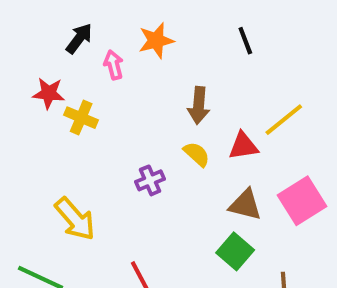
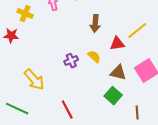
red star: (49, 93) -> (11, 36), moved
yellow cross: (81, 118) -> (25, 14), moved
yellow semicircle: (197, 154) -> (94, 57), moved

